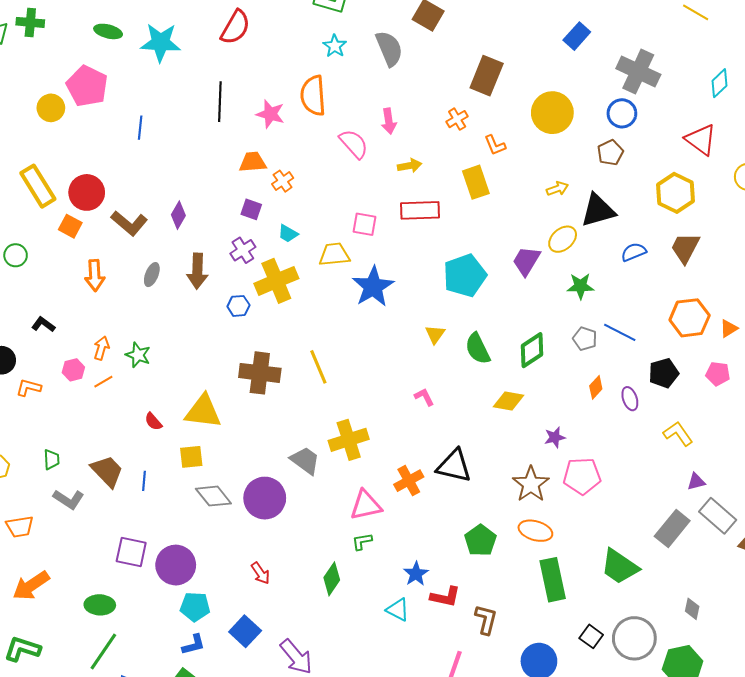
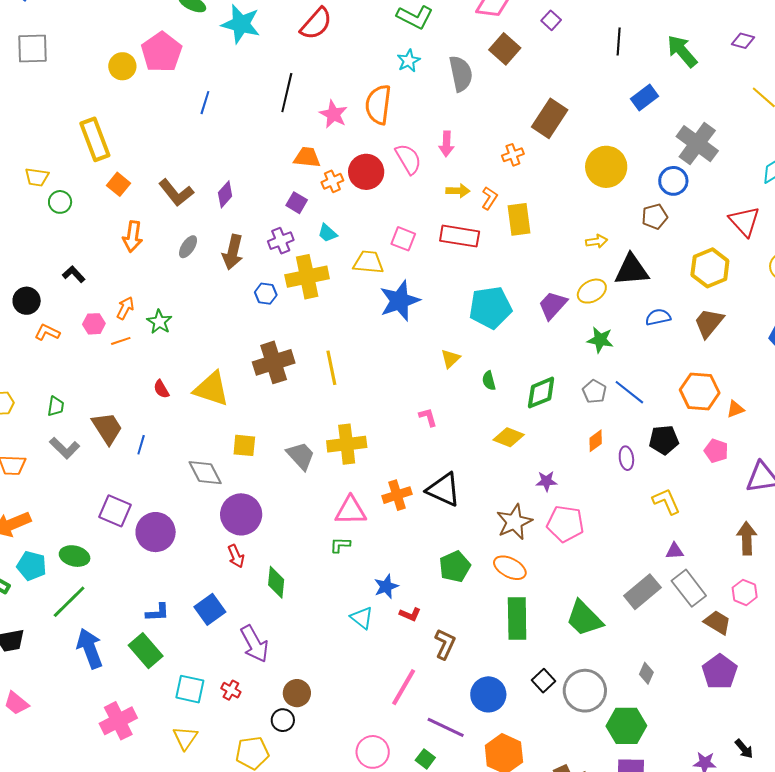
orange L-shape: (495, 145) -> (490, 198), moved, turned -135
red circle: (87, 192) -> (366, 172), moved
green semicircle: (478, 349) -> (489, 381), size x0.6
brown cross: (260, 373) -> (274, 362), turned -36
yellow square: (191, 457) -> (244, 445), moved
purple circle: (265, 498) -> (241, 514), moved
green diamond: (332, 579) -> (276, 582), moved, turned -40
red L-shape: (445, 597) -> (410, 614), size x0.7
cyan pentagon: (195, 607) -> (32, 566), moved

